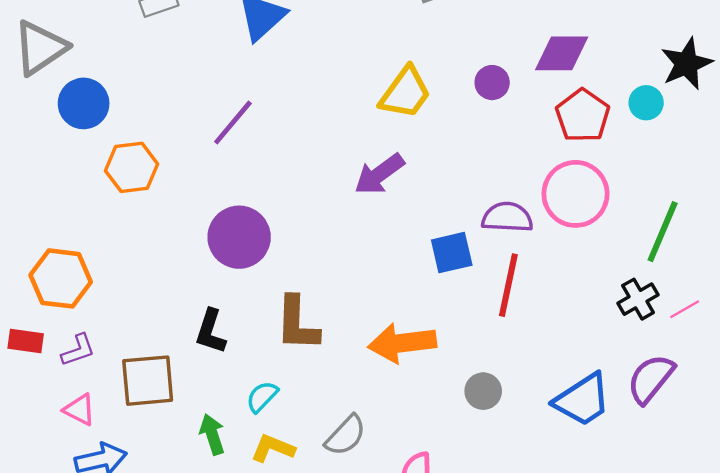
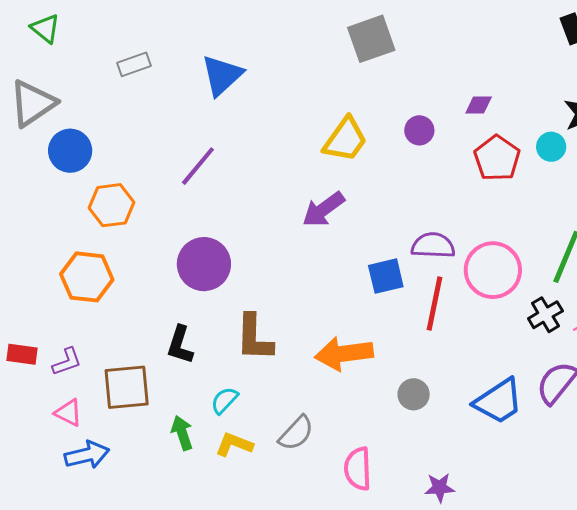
purple diamond: (562, 53) -> (479, 105), size x0.6
pink circle: (576, 194) -> (493, 270), moved
orange hexagon: (61, 278) -> (87, 277), moved

